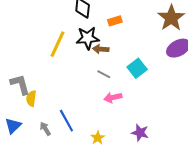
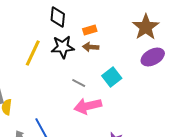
brown arrow: (101, 49) -> (91, 47), moved
pink arrow: (113, 97) -> (88, 106), size x1.5

